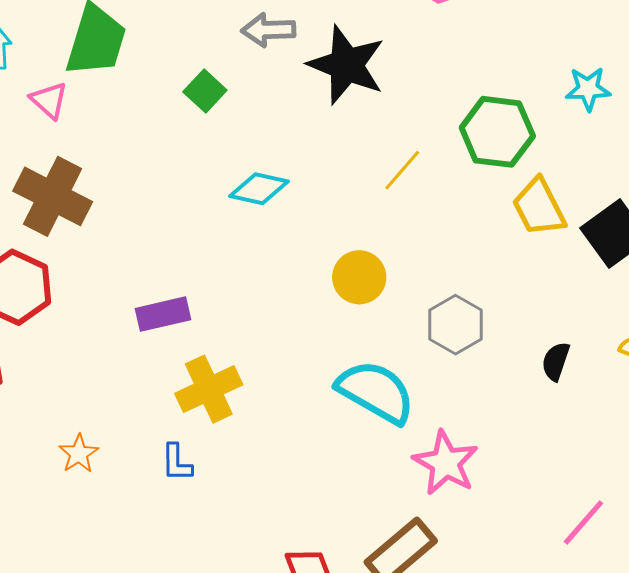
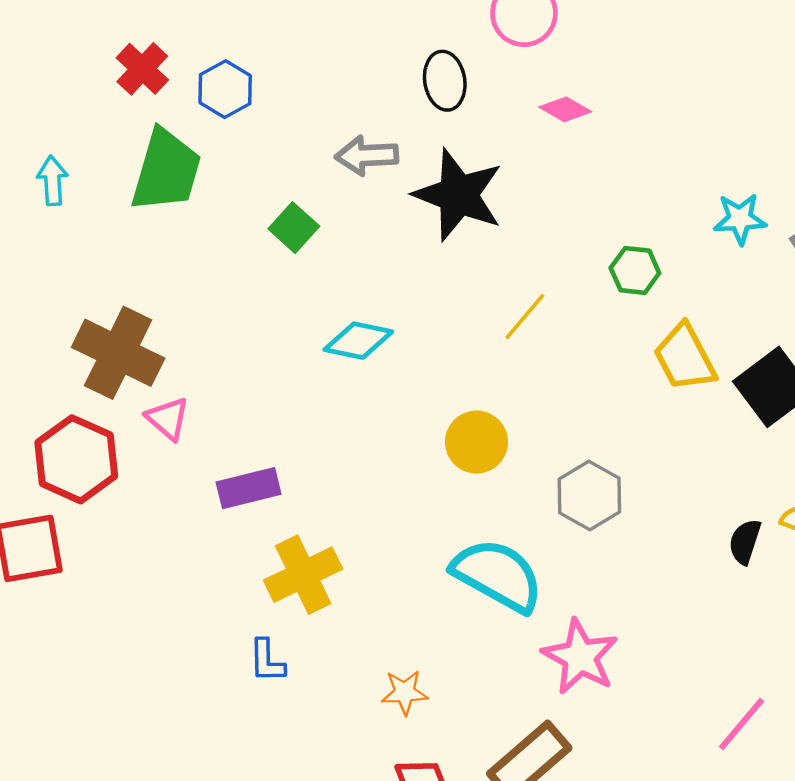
pink triangle: (49, 100) -> (168, 419), moved
green hexagon: (497, 132) -> (635, 270), size x0.6
black semicircle: (556, 361) -> (745, 542), moved
orange star: (79, 454) -> (405, 692), moved, turned 30

